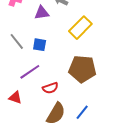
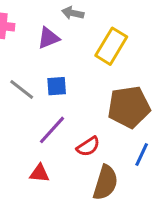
blue line: (82, 112) -> (142, 155), moved

